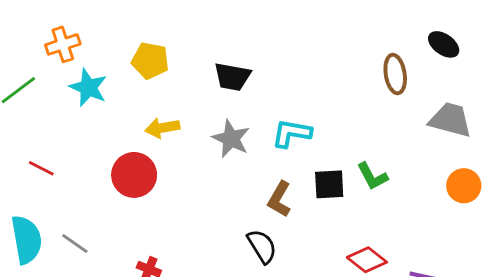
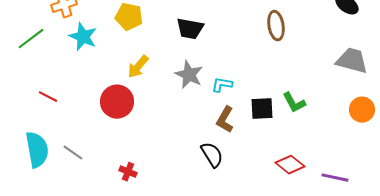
brown ellipse: (395, 74) -> (276, 26), moved
yellow arrow: (162, 128) -> (138, 67), turned -40
cyan L-shape: (292, 133) -> (222, 85), moved, size x0.7

